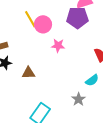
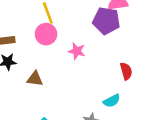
pink circle: (43, 24) -> (46, 34), moved

